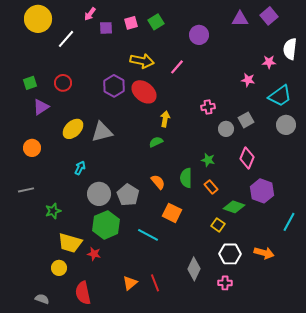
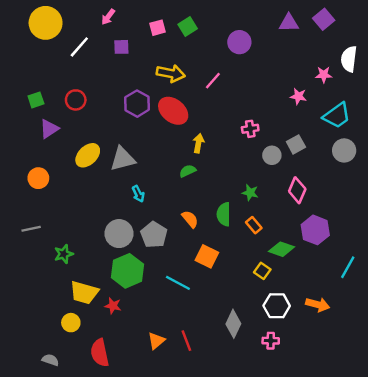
purple square: (106, 28) -> (121, 47), moved
cyan arrow: (80, 168) -> (138, 194), moved, turned 128

